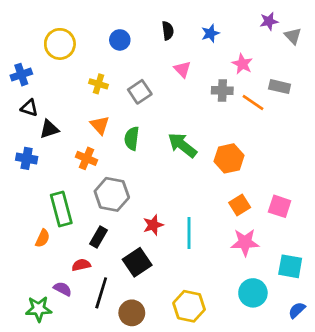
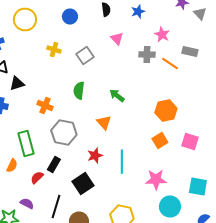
orange triangle: (100, 125) -> (104, 122), moved
green arrow: (182, 145) -> (117, 96), size x0.7
orange hexagon: (229, 158) -> (166, 110), moved
pink star: (245, 242) -> (156, 180), moved
red semicircle: (81, 265) -> (37, 178), moved, turned -32

